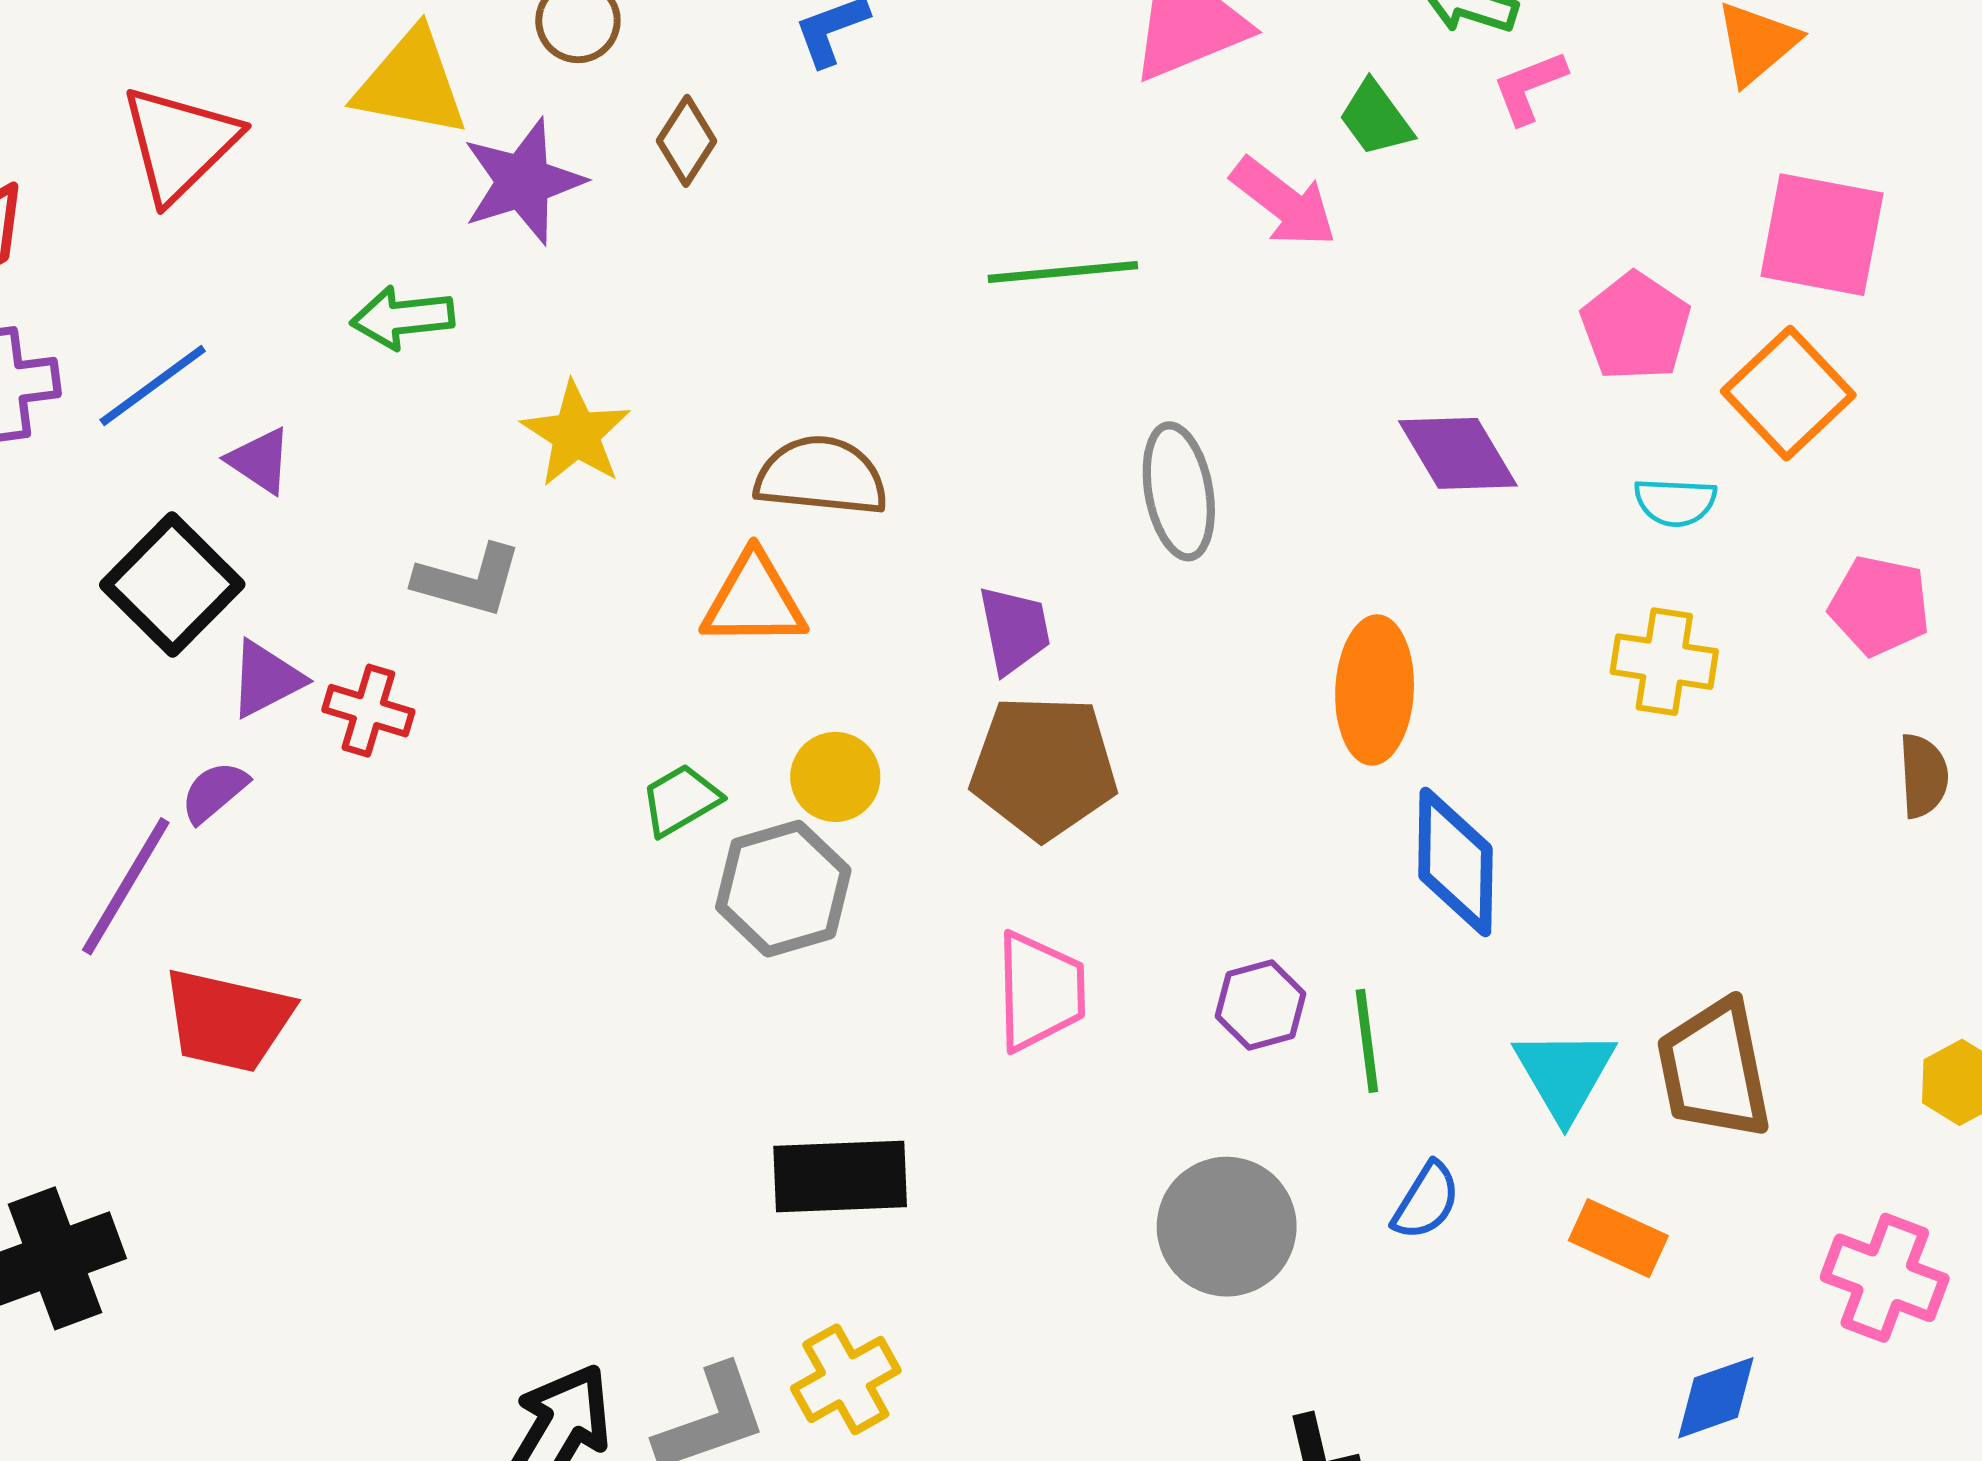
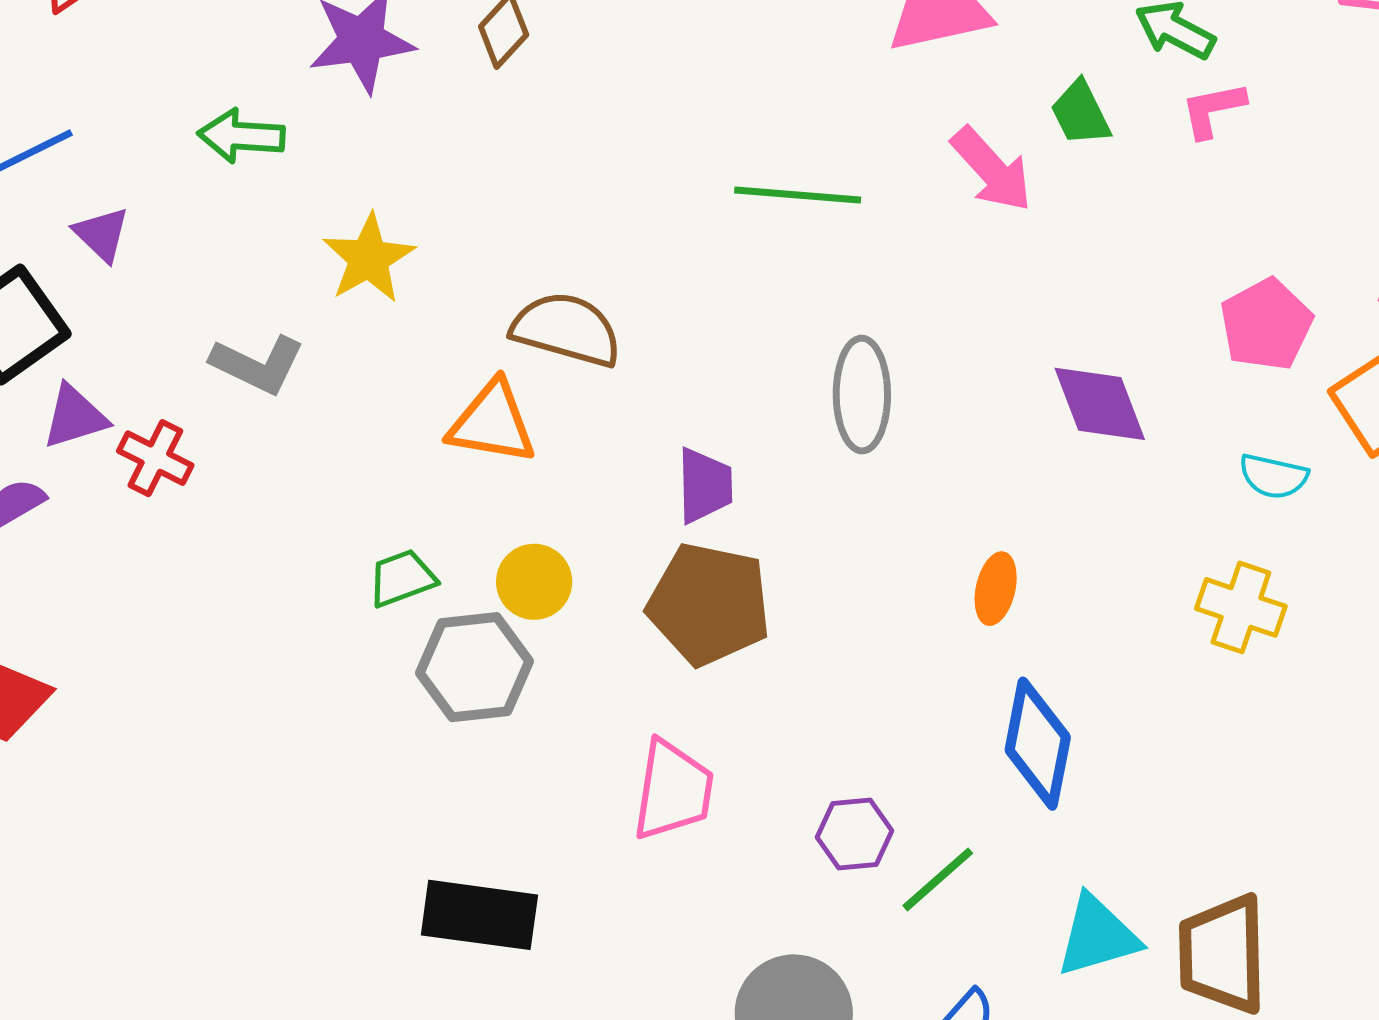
orange ellipse: (1375, 690) -> (996, 589), size x0.6
green line: (1367, 1041) -> (938, 879), turned 46
cyan triangle: (1565, 1074) -> (1097, 936), turned 34

